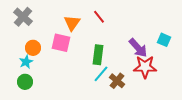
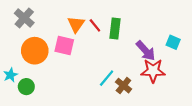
red line: (99, 17) -> (95, 25), moved
orange circle: (33, 48) -> (35, 51), size x1.6
green rectangle: (98, 55) -> (115, 29), moved
cyan star: (26, 62) -> (10, 75), moved

